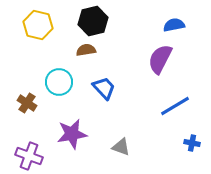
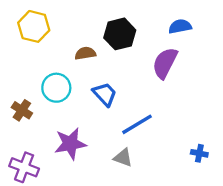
black hexagon: (93, 21) -> (120, 34), moved
blue line: (175, 106) -> (137, 124), moved

